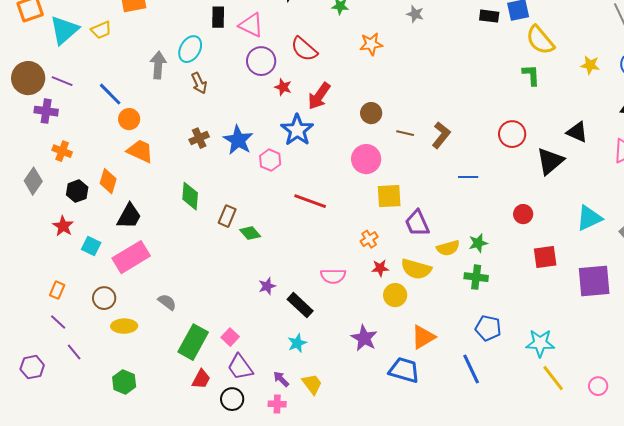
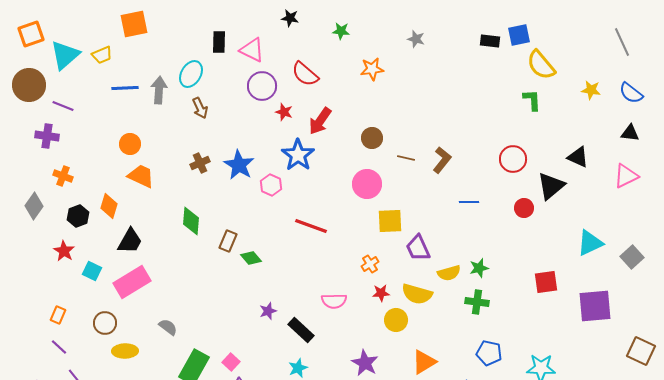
brown circle: (28, 78) -> (29, 85), moved
blue line: (110, 94) -> (125, 88), moved, turned -48
red circle: (523, 214) -> (524, 208), moved

